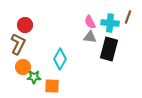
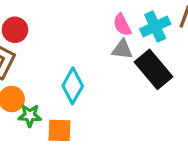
cyan cross: (110, 23) -> (155, 26), turned -30
black rectangle: (109, 49) -> (153, 69), turned -55

